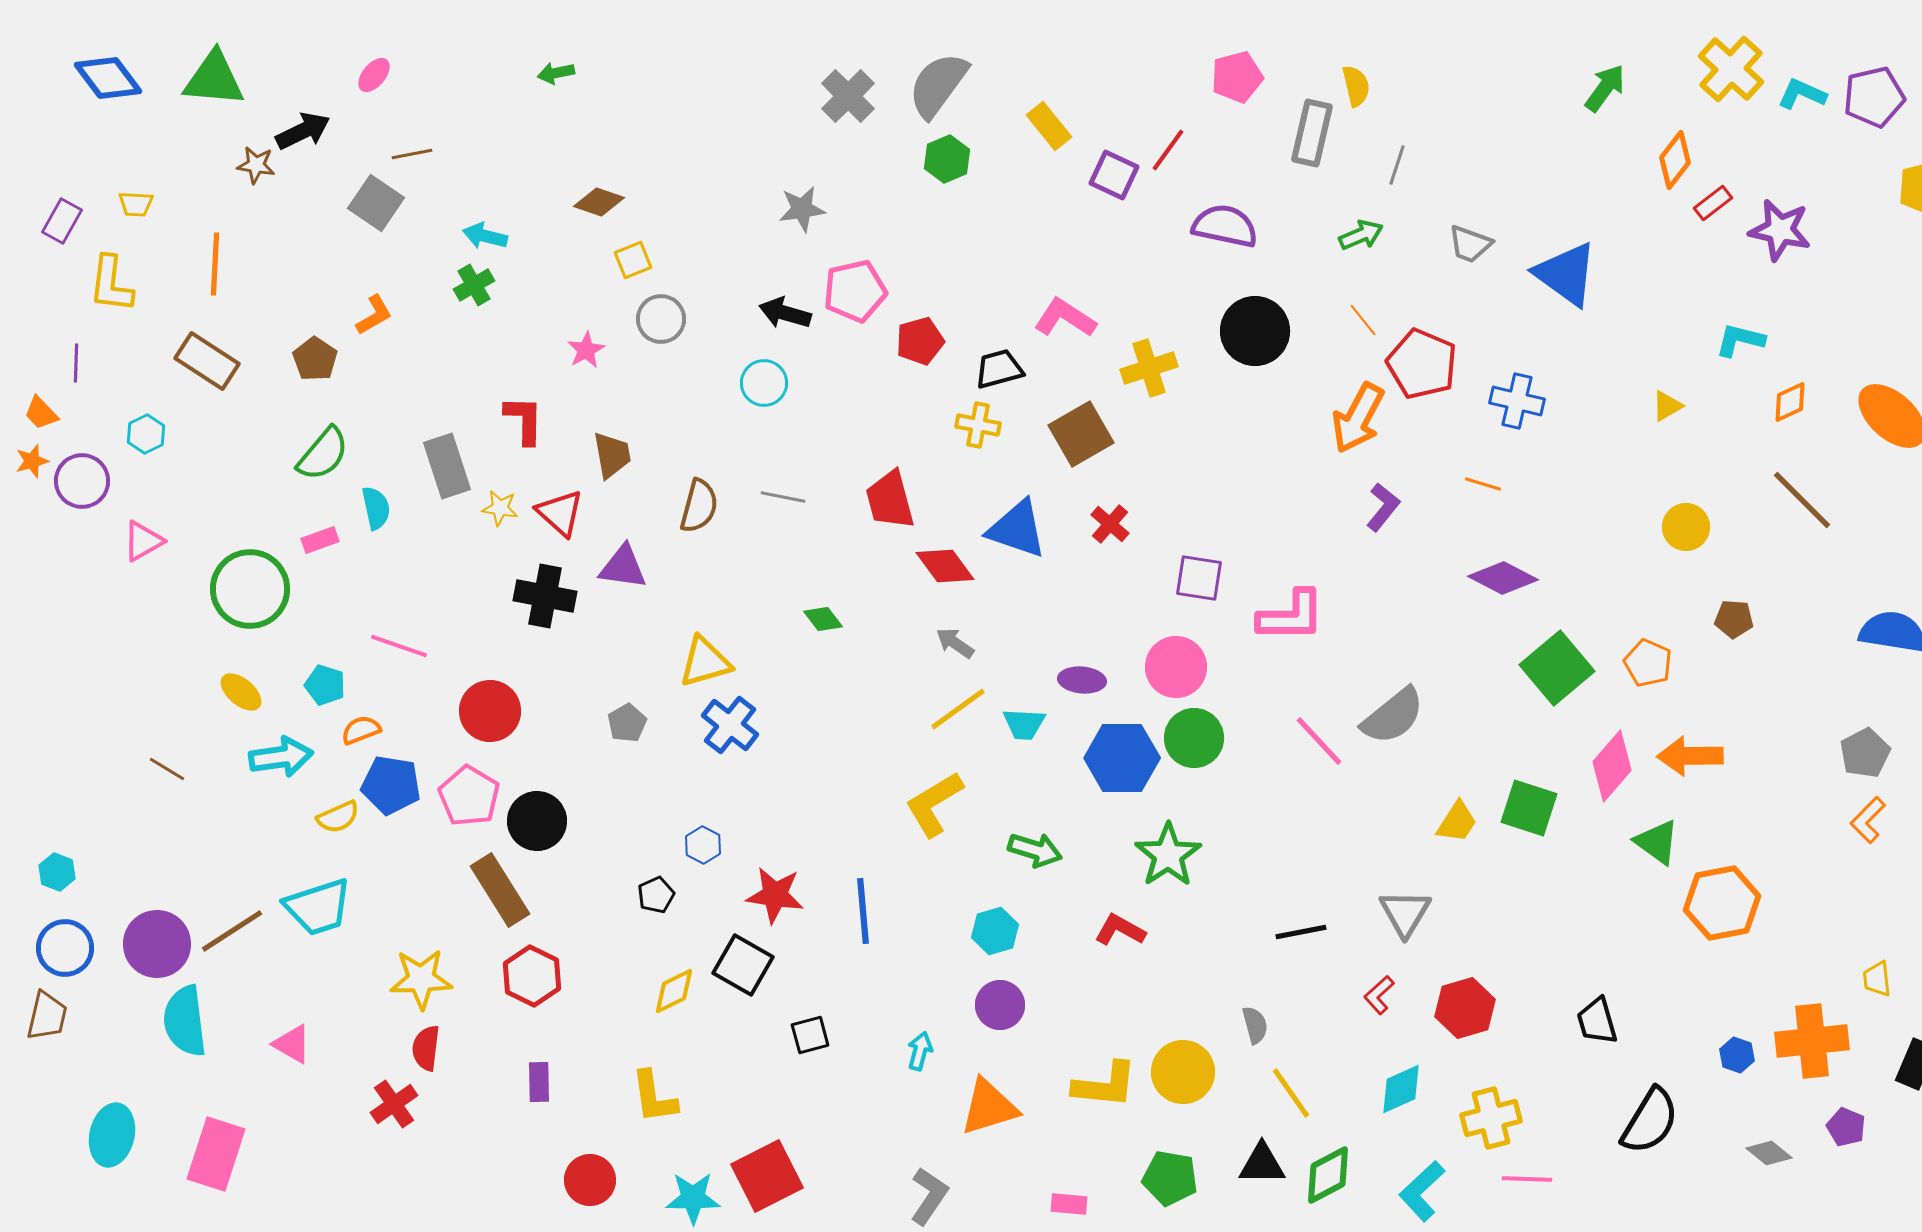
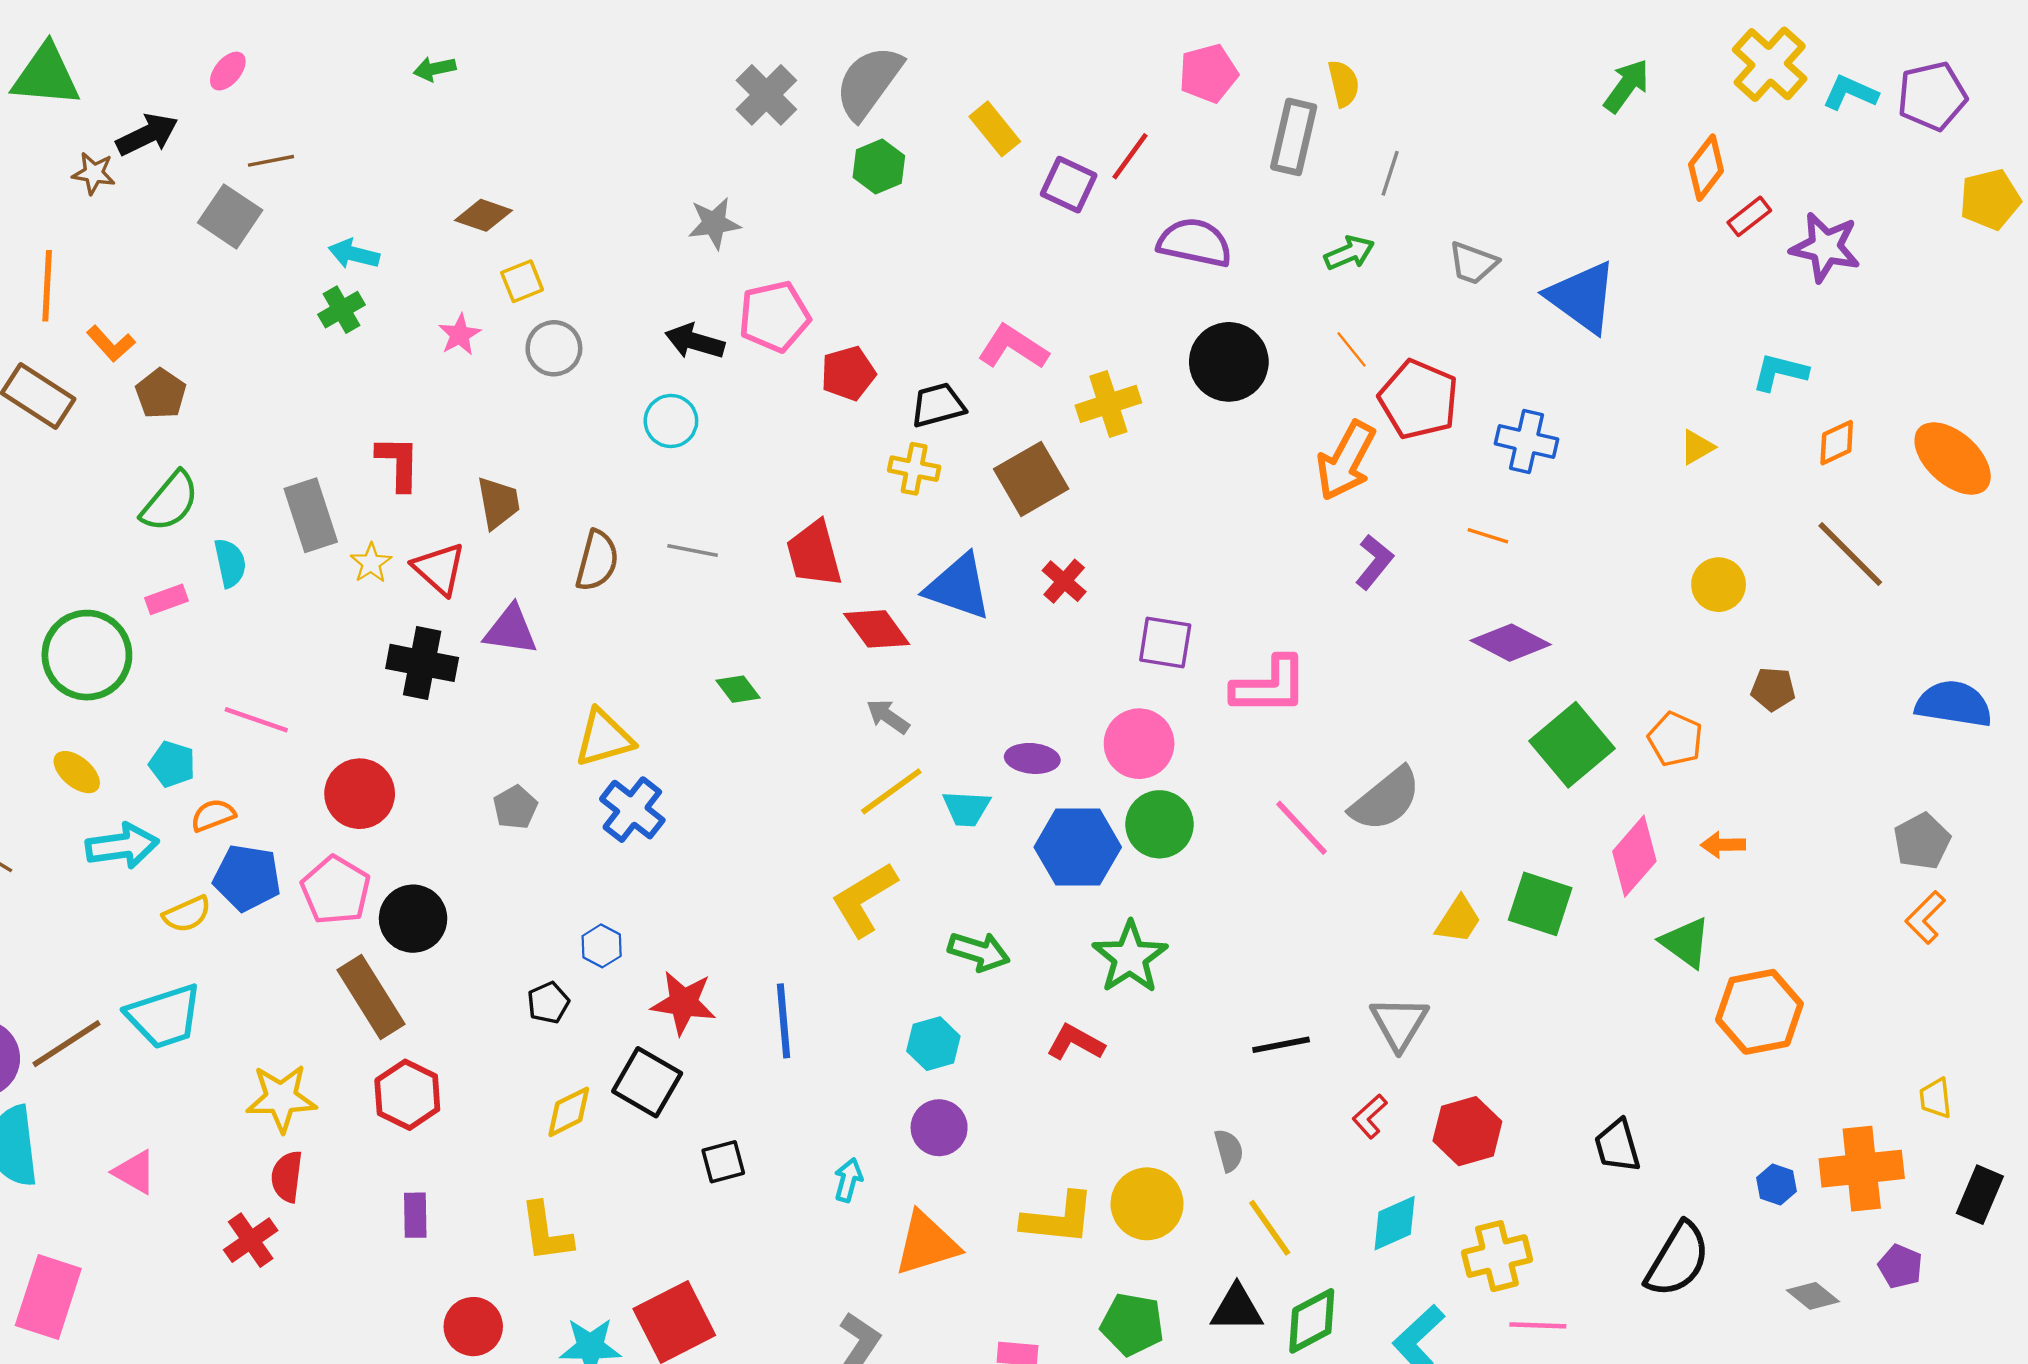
orange L-shape: (374, 315) -> (111, 344), moved, turned 78
pink star: (586, 350) -> (460, 335), moved
yellow star: (500, 508) -> (371, 563), turned 30
orange arrow: (1690, 756) -> (1723, 845), size x0.6

